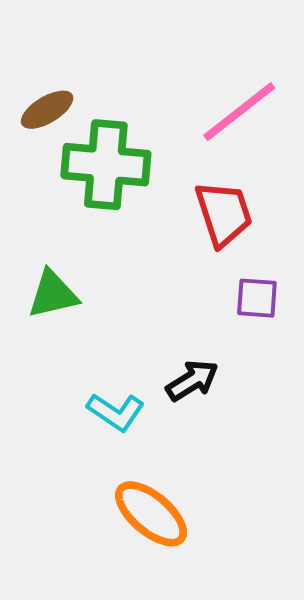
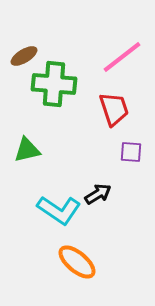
cyan L-shape: (116, 412) -> (59, 210), size x1.5

